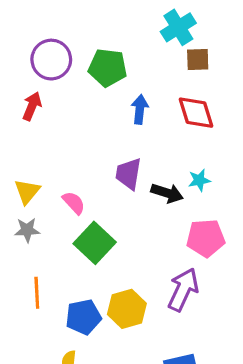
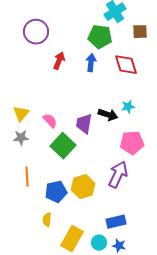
brown square: (198, 60) -> (140, 32), moved
green pentagon: (108, 68) -> (100, 37), moved
red arrow: (32, 106) -> (59, 61), moved
purple trapezoid: (128, 174) -> (84, 124), moved

